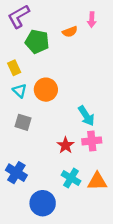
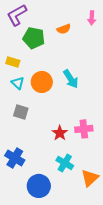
pink arrow: (92, 20) -> (92, 18), moved
yellow rectangle: (14, 68) -> (13, 62), turned -48
cyan arrow: (86, 116) -> (71, 79), moved
orange triangle: (97, 181) -> (90, 178), moved, turned -42

